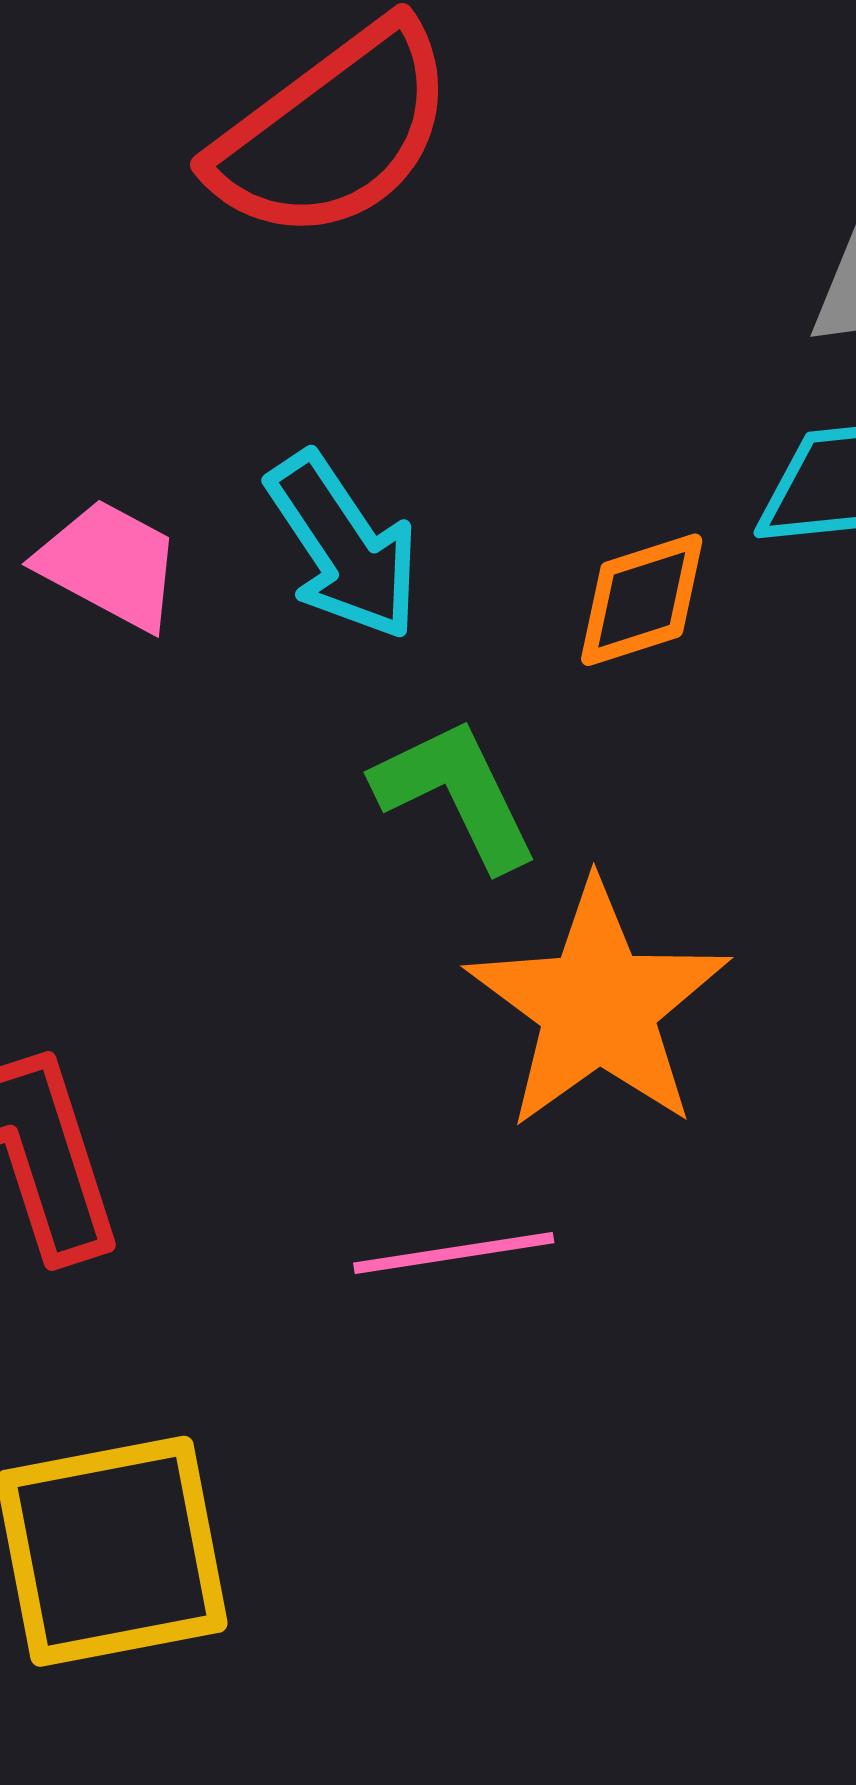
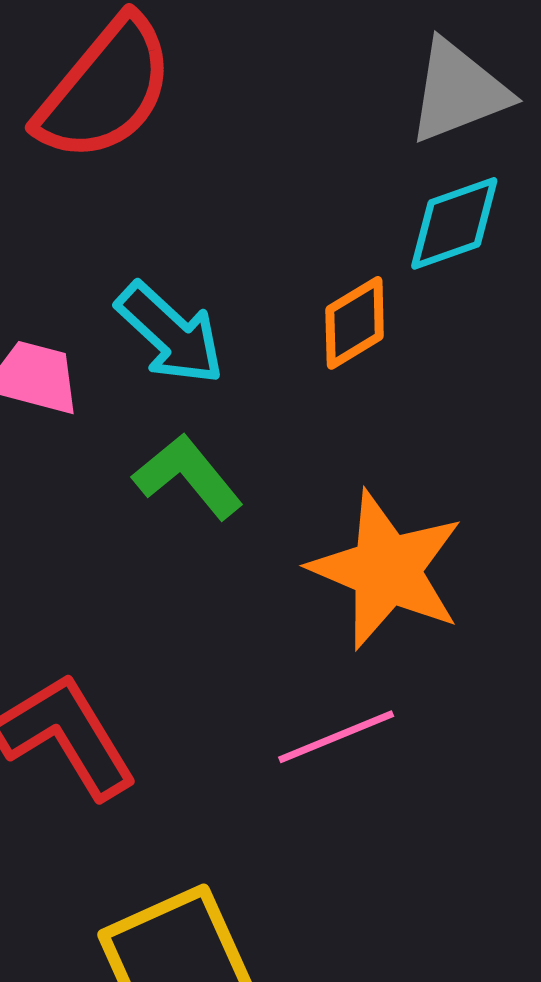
green L-shape: (456, 794) -> (188, 476), moved

